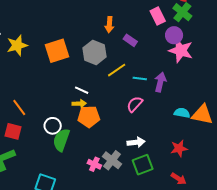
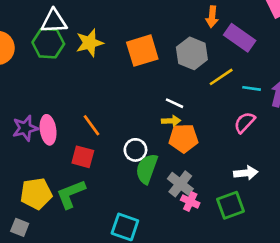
purple rectangle: (130, 40) -> (240, 38), size x1.6
gray cross: (112, 160) -> (180, 184), moved
green square: (143, 165) -> (231, 205), moved

